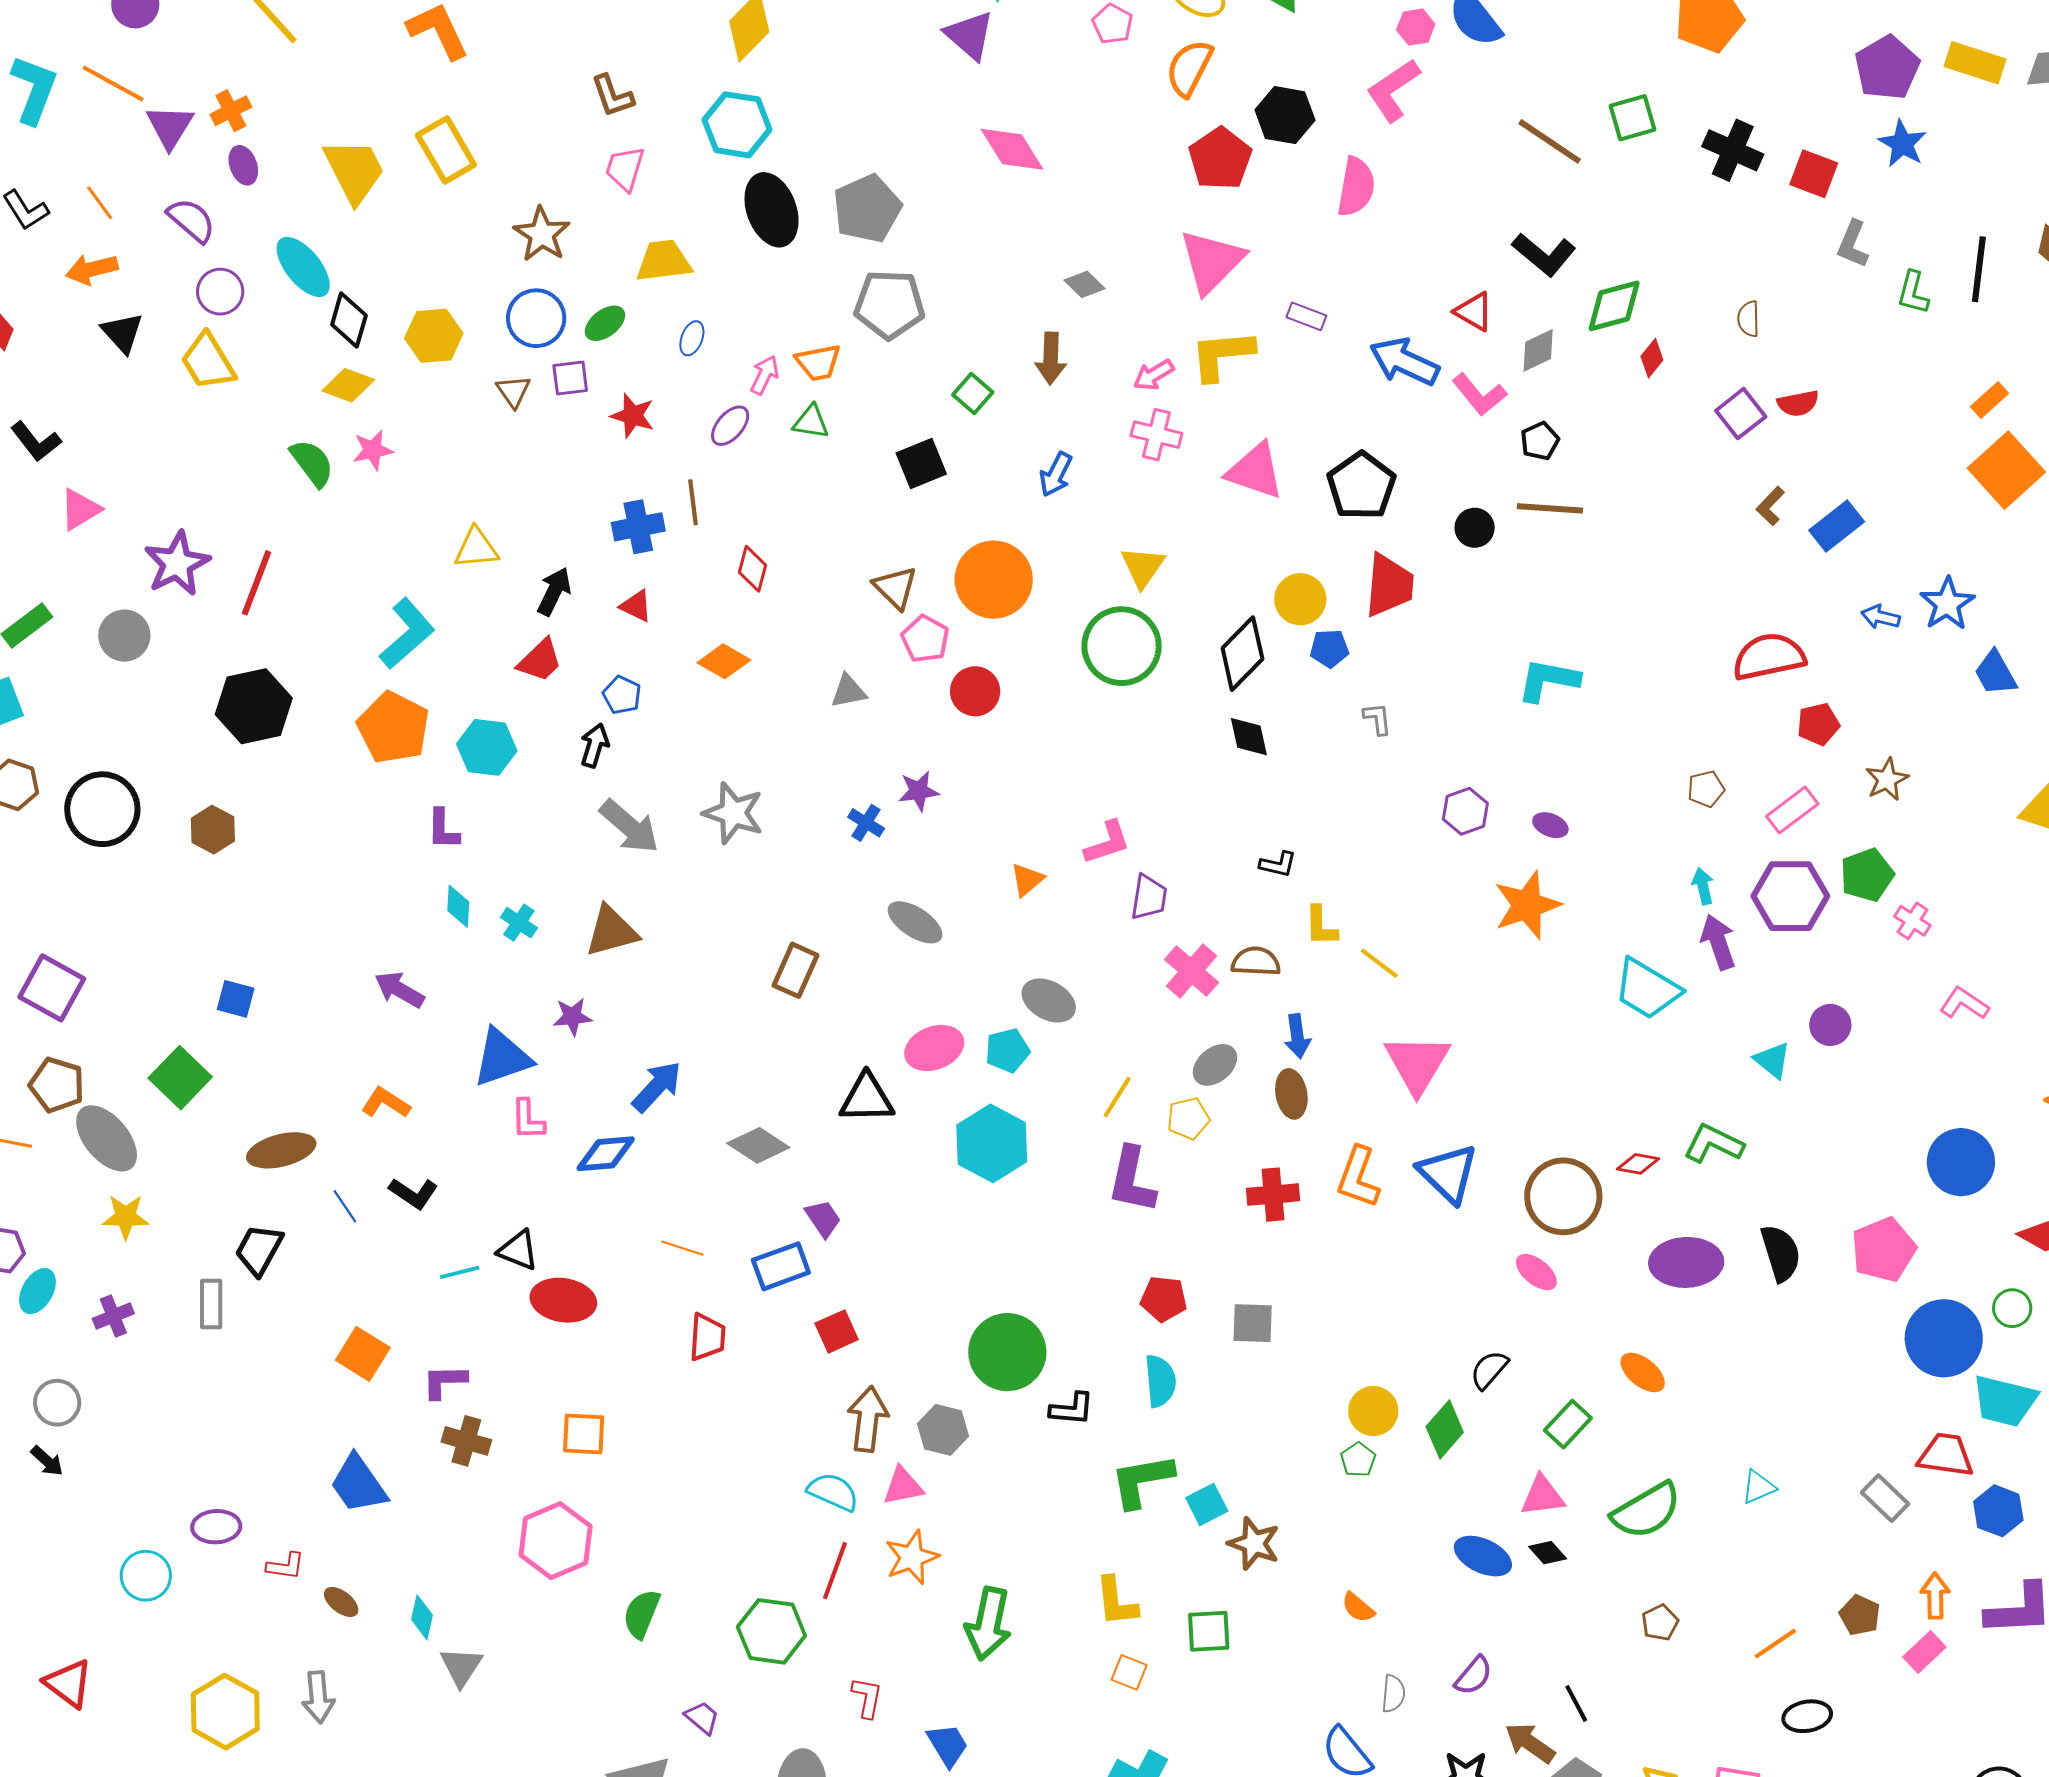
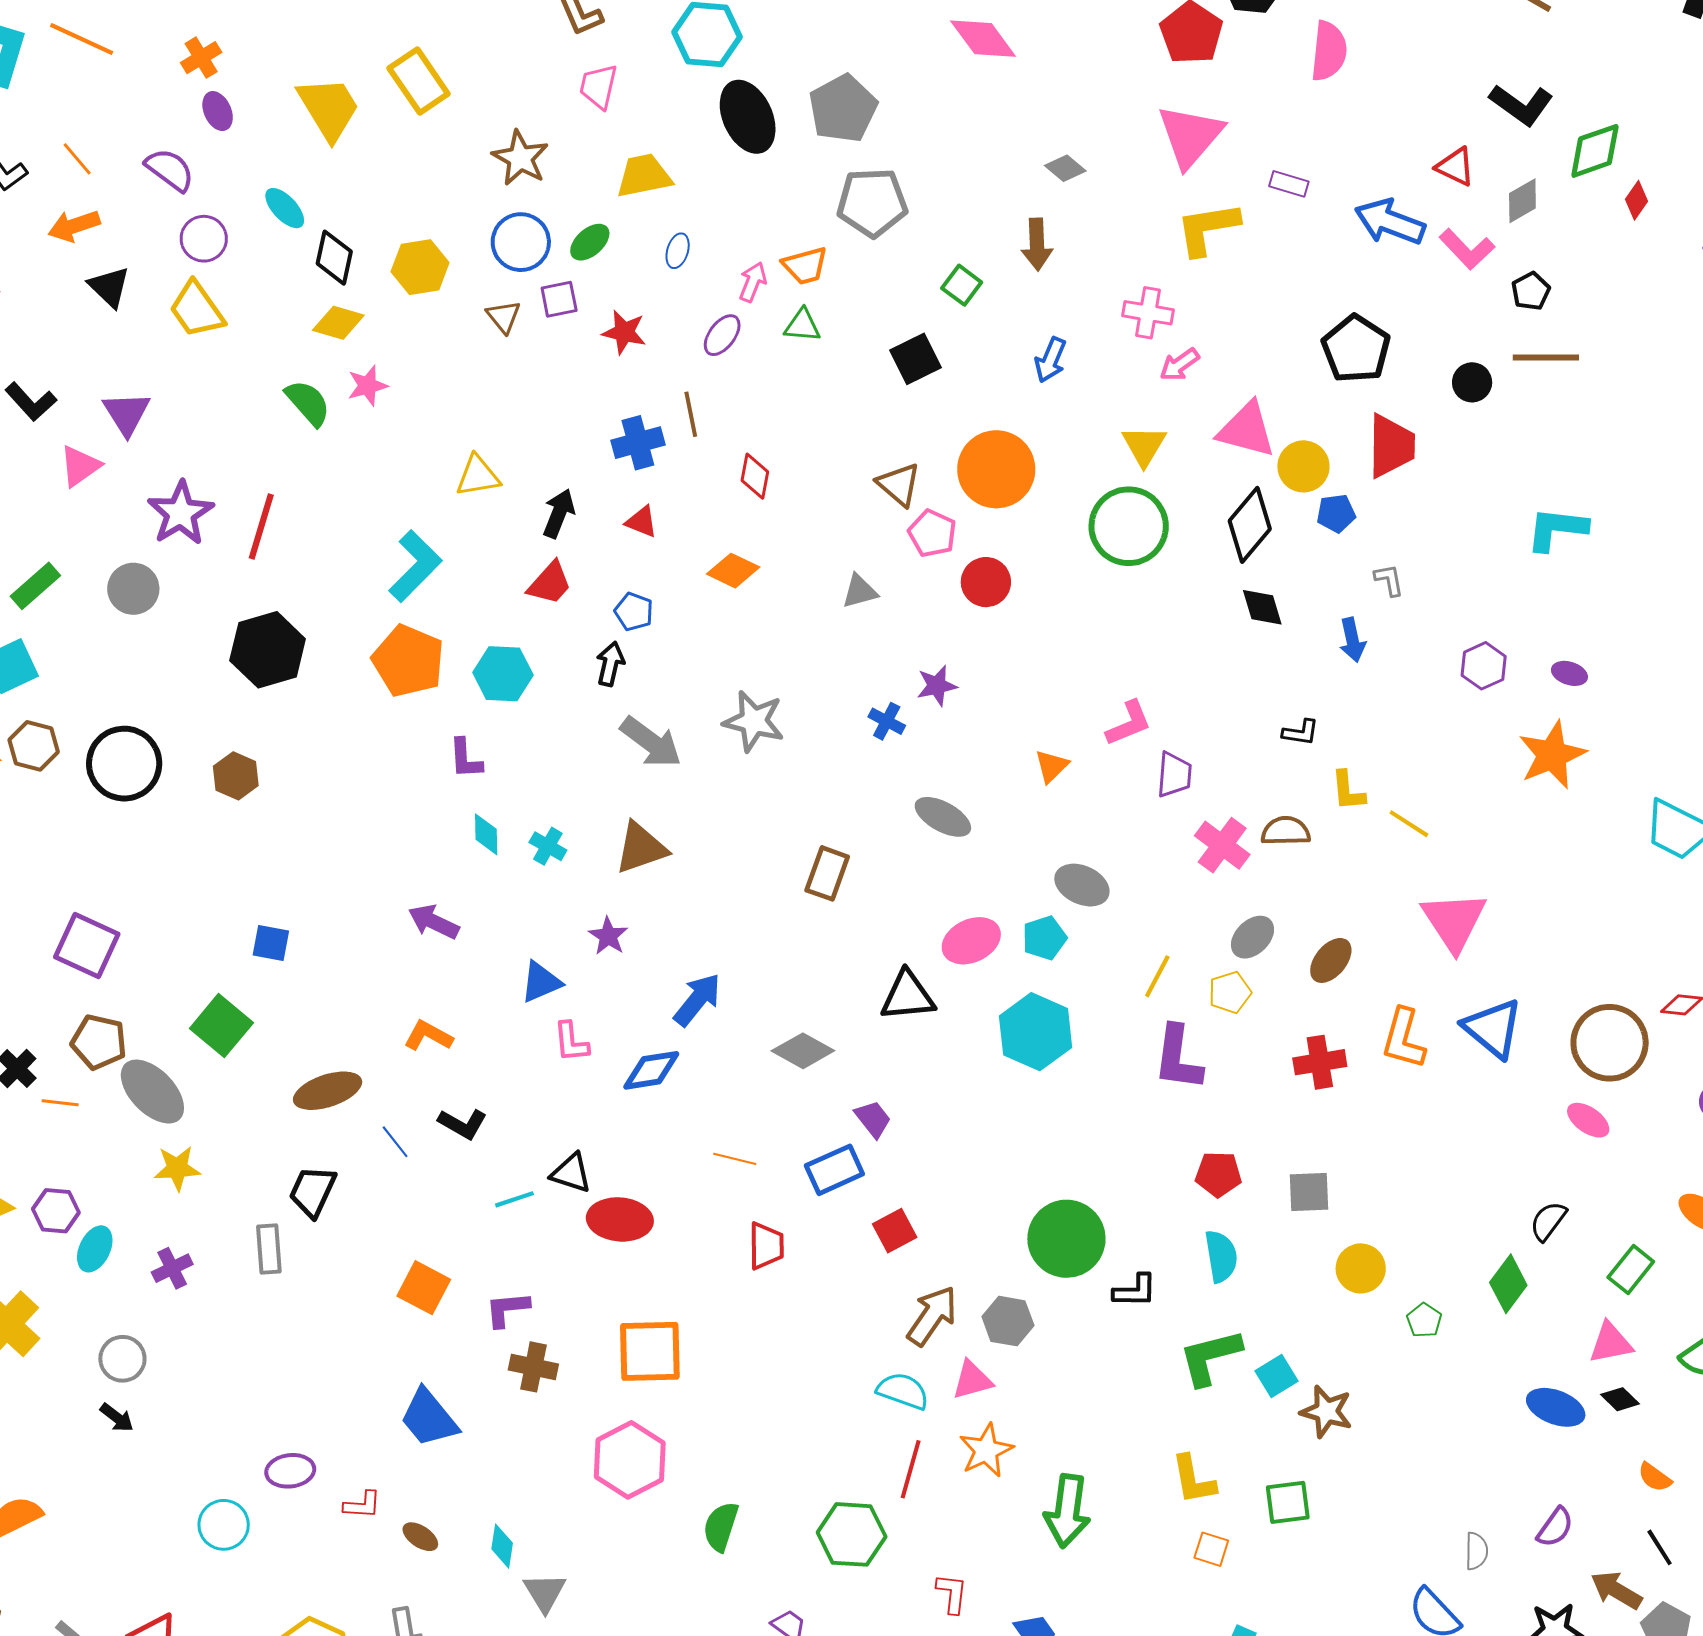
purple triangle: (170, 127) -> (127, 413), moved
cyan ellipse: (303, 267) -> (285, 208), size x0.7
pink arrow: (1154, 375) -> (1179, 365), moved
pink triangle: (1255, 471) -> (1247, 430), moved
purple star: (573, 1017) -> (608, 936), turned -30
blue arrow: (1297, 1036) -> (1352, 640), moved
blue triangle: (502, 1058) -> (541, 982), size x0.7
brown ellipse: (1291, 1094) -> (1331, 960), turned 54
yellow circle: (1373, 1411) -> (1361, 1268), moved
brown arrow: (868, 1419) -> (932, 1316), turned 32
orange square: (584, 1434) -> (650, 1351), size x1.5
orange semicircle: (1358, 1607) -> (1655, 1477), moved

